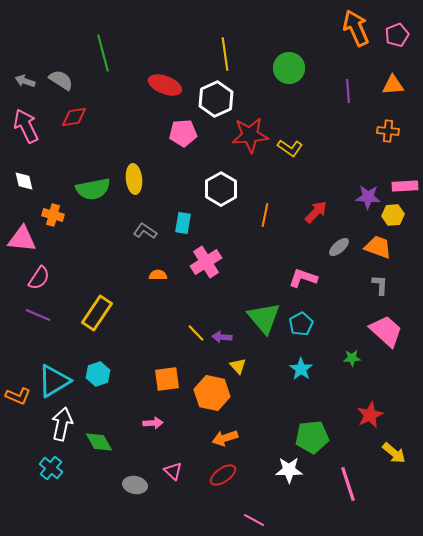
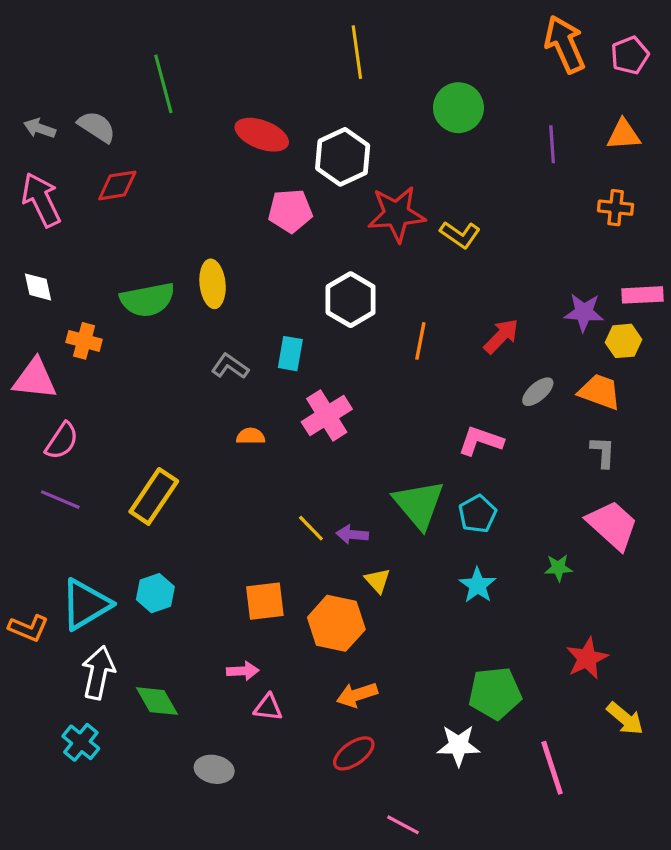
yellow line: (225, 54) -> (357, 52), moved
pink triangle: (173, 471) -> (268, 707), moved, turned -36

